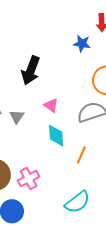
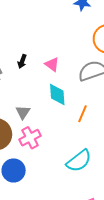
black arrow: (31, 70) -> (22, 61), moved, size x0.5
gray triangle: (17, 117) -> (23, 112), moved

